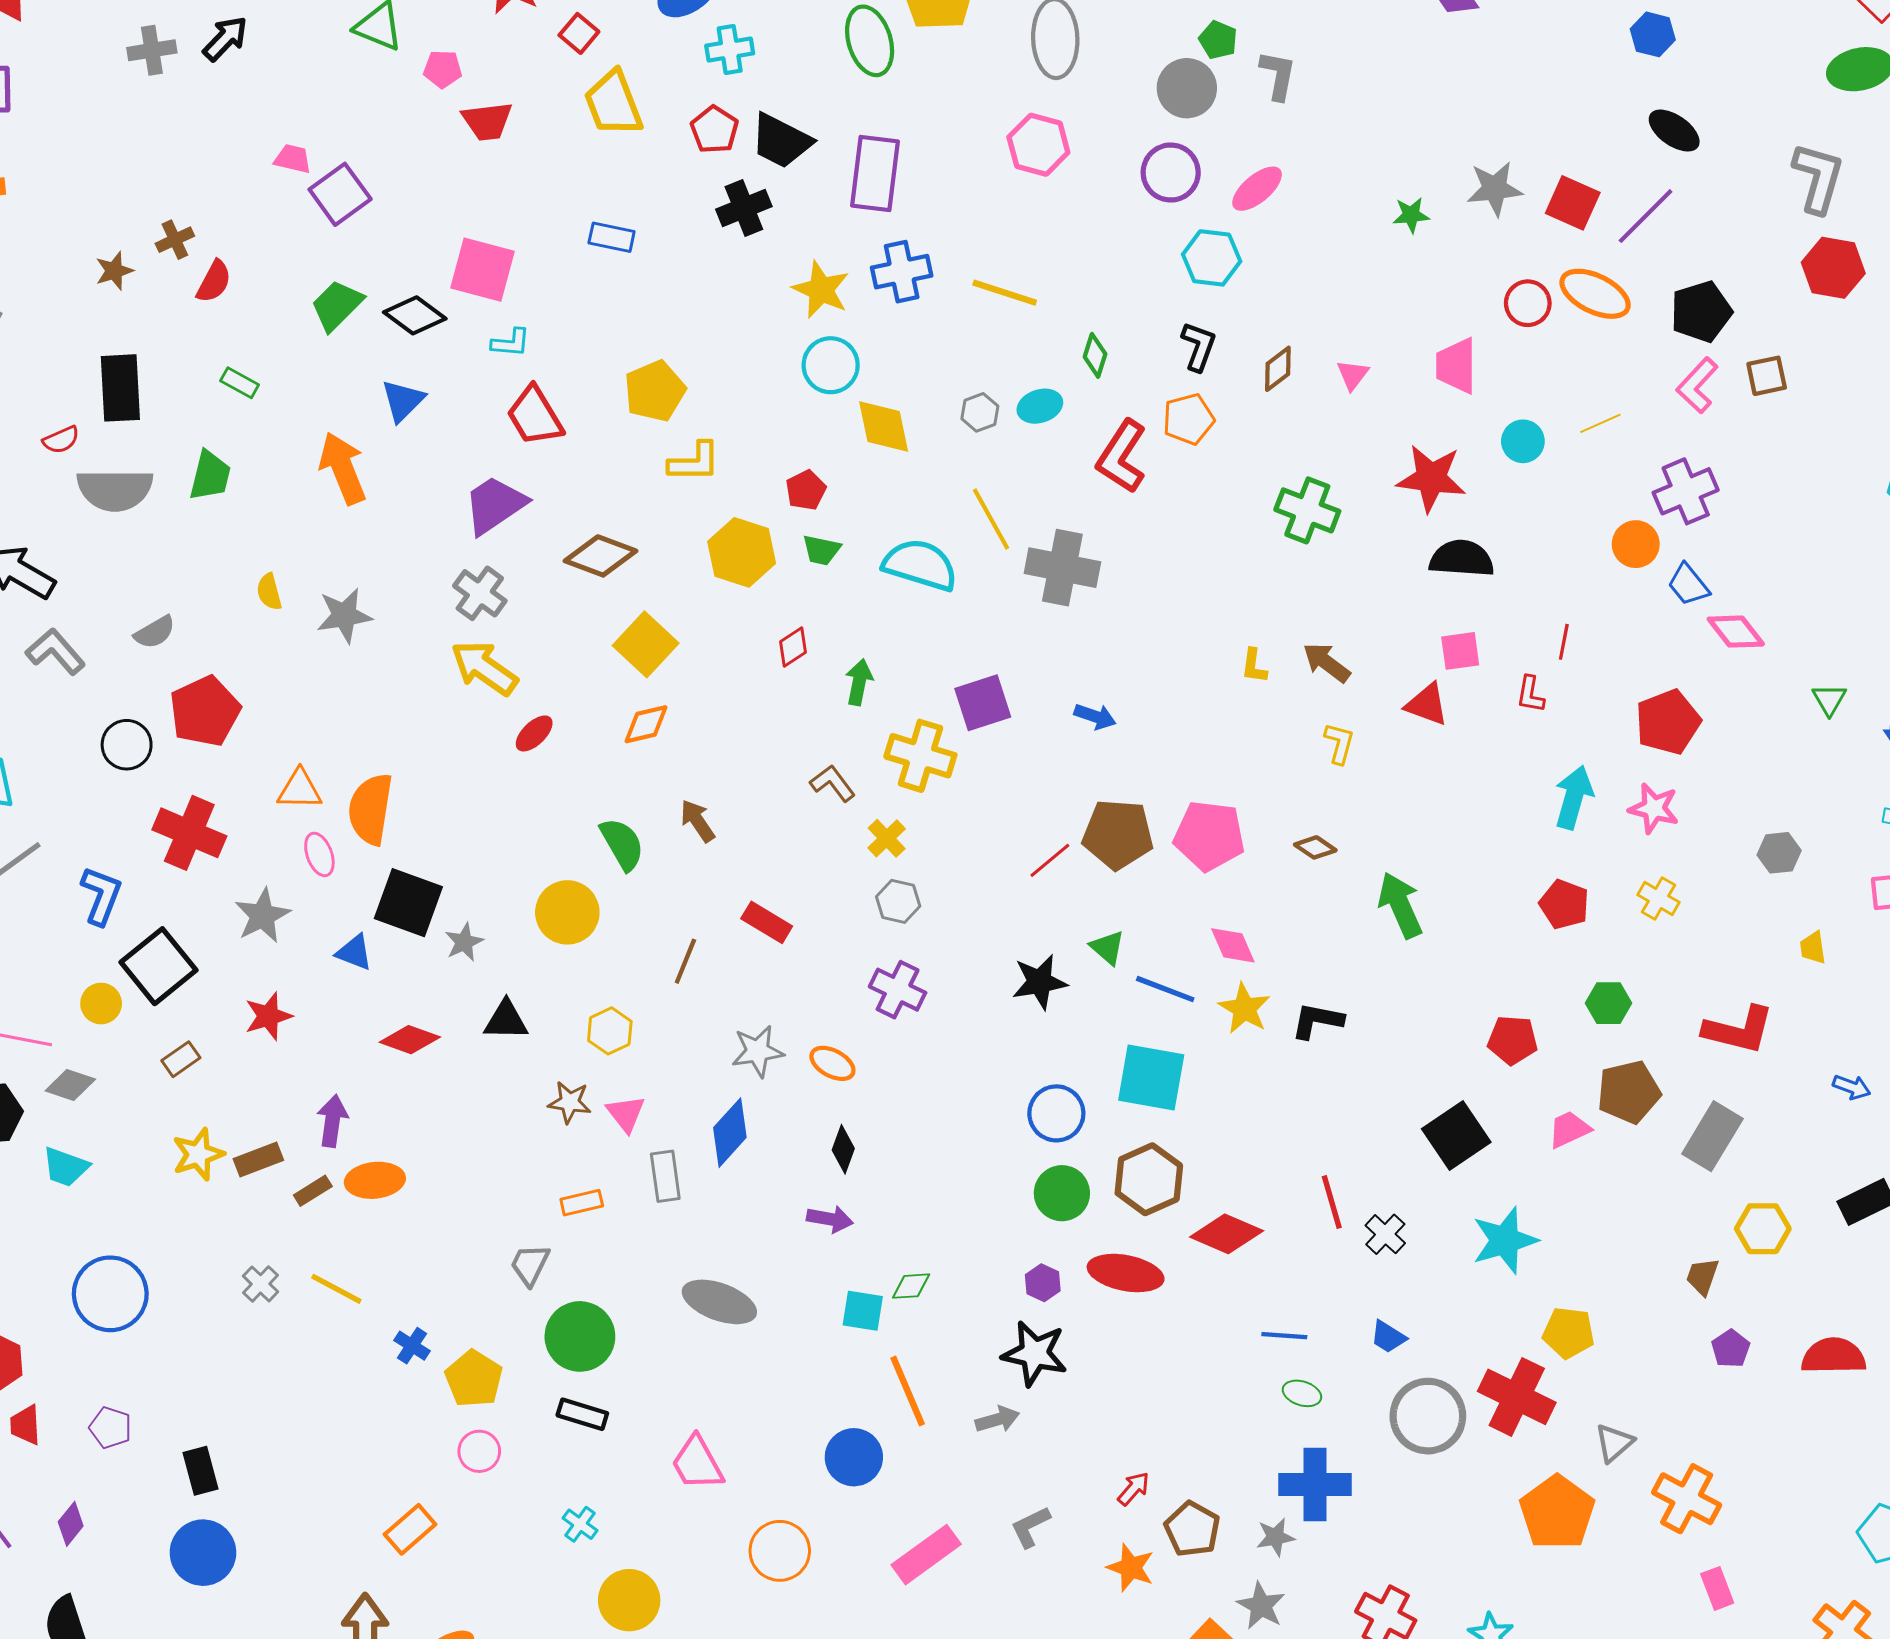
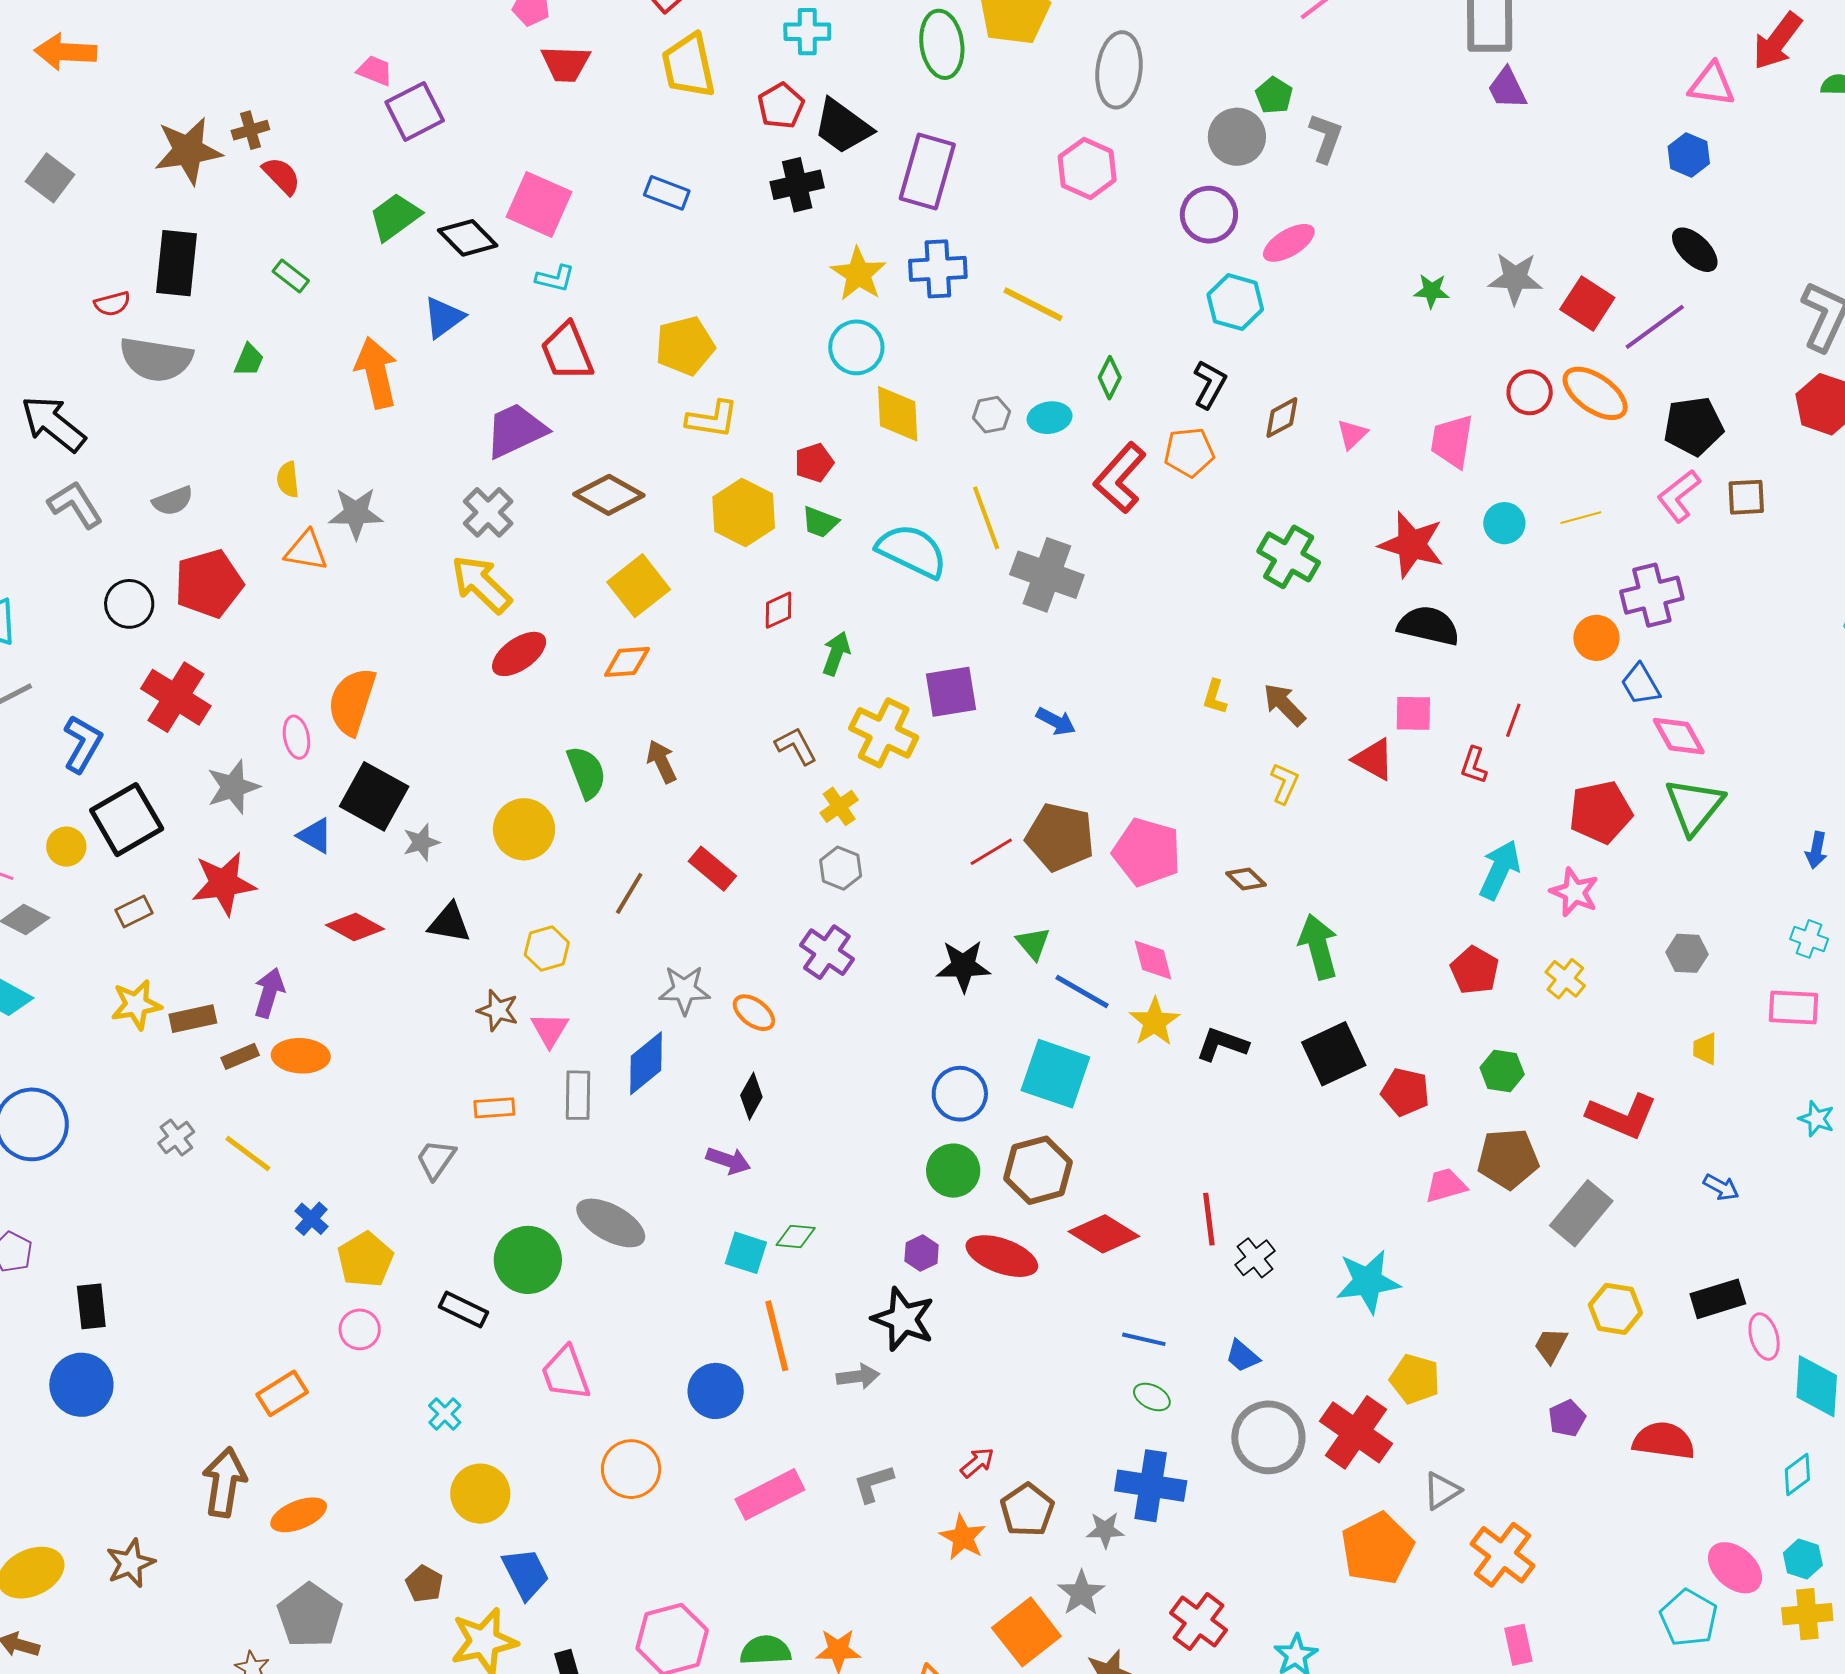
brown star: (114, 271) -> (188, 151), size x1.8
red semicircle: (214, 282) -> (282, 176), turned -81
green trapezoid: (210, 476) -> (249, 360), size x0.7
green triangle: (1829, 699) -> (1694, 806), moved, size x1.8
red ellipse: (534, 733) -> (519, 654), size x1.4
orange triangle: (300, 789) -> (306, 551), moved
red star: (268, 1016) -> (224, 884), size x1.4
black square: (1456, 1135) -> (1334, 1054), moved
green circle: (580, 1336) -> (528, 1260), moved

